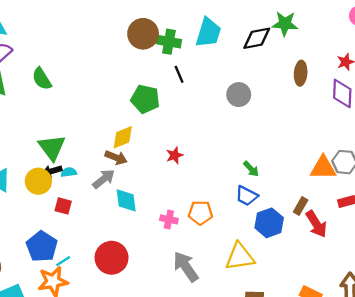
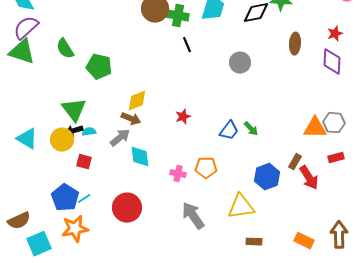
green pentagon: (145, 99) -> (99, 67), moved
blue trapezoid: (247, 196) -> (229, 131), moved, turned -80
cyan line: (63, 261) -> (84, 199), moved

